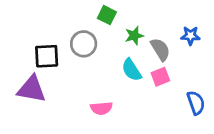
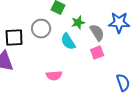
blue star: (190, 36) -> (119, 23), size x1.5
cyan semicircle: (132, 70) -> (68, 42), moved
blue semicircle: (196, 103) -> (123, 83), moved

